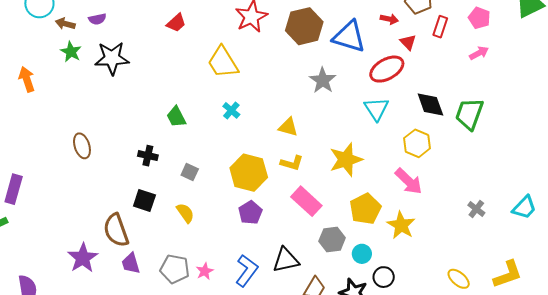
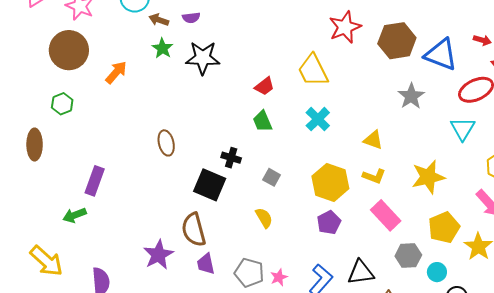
red trapezoid: (176, 23) -> (264, 86), moved
orange arrow: (27, 79) -> (116, 72), turned 55
cyan cross: (231, 110) -> (318, 119), size x1.4
black square: (144, 201) -> (210, 185), moved, size x1.4

